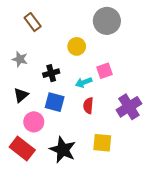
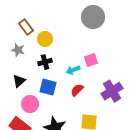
brown rectangle: (33, 22) -> (26, 27), moved
yellow circle: (77, 46) -> (45, 39), moved
red semicircle: (88, 106) -> (77, 90), turned 40

